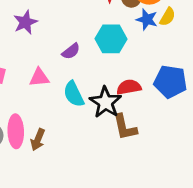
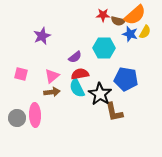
pink triangle: (39, 77) -> (52, 76), turned -35
blue pentagon: (170, 82) -> (126, 79), moved
red semicircle: (129, 87) -> (80, 74), moved
brown arrow: (38, 140) -> (52, 92), moved, turned -119

